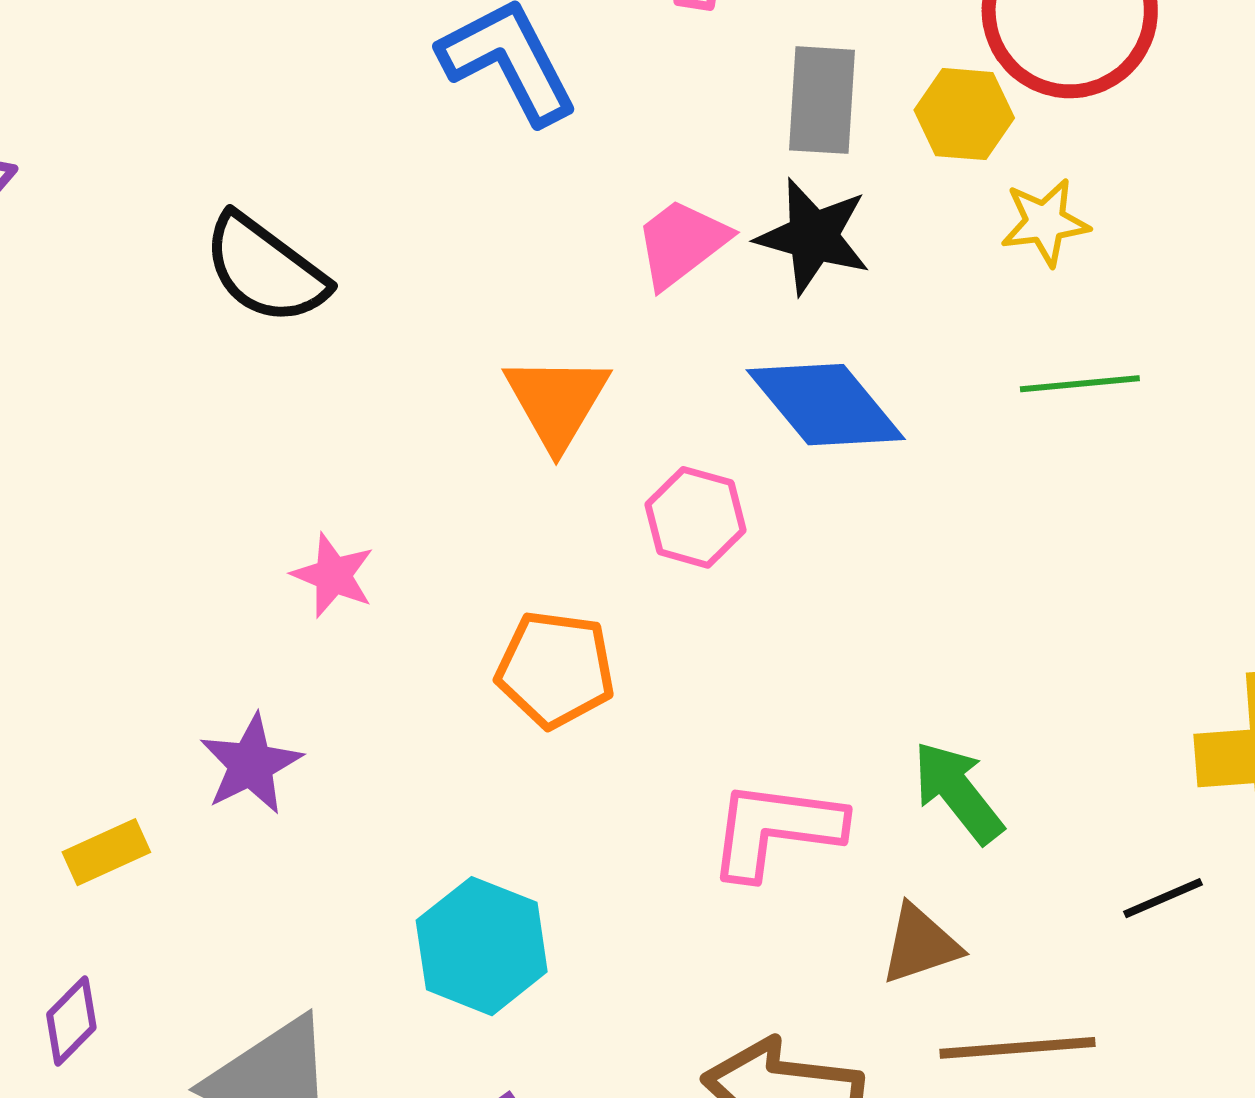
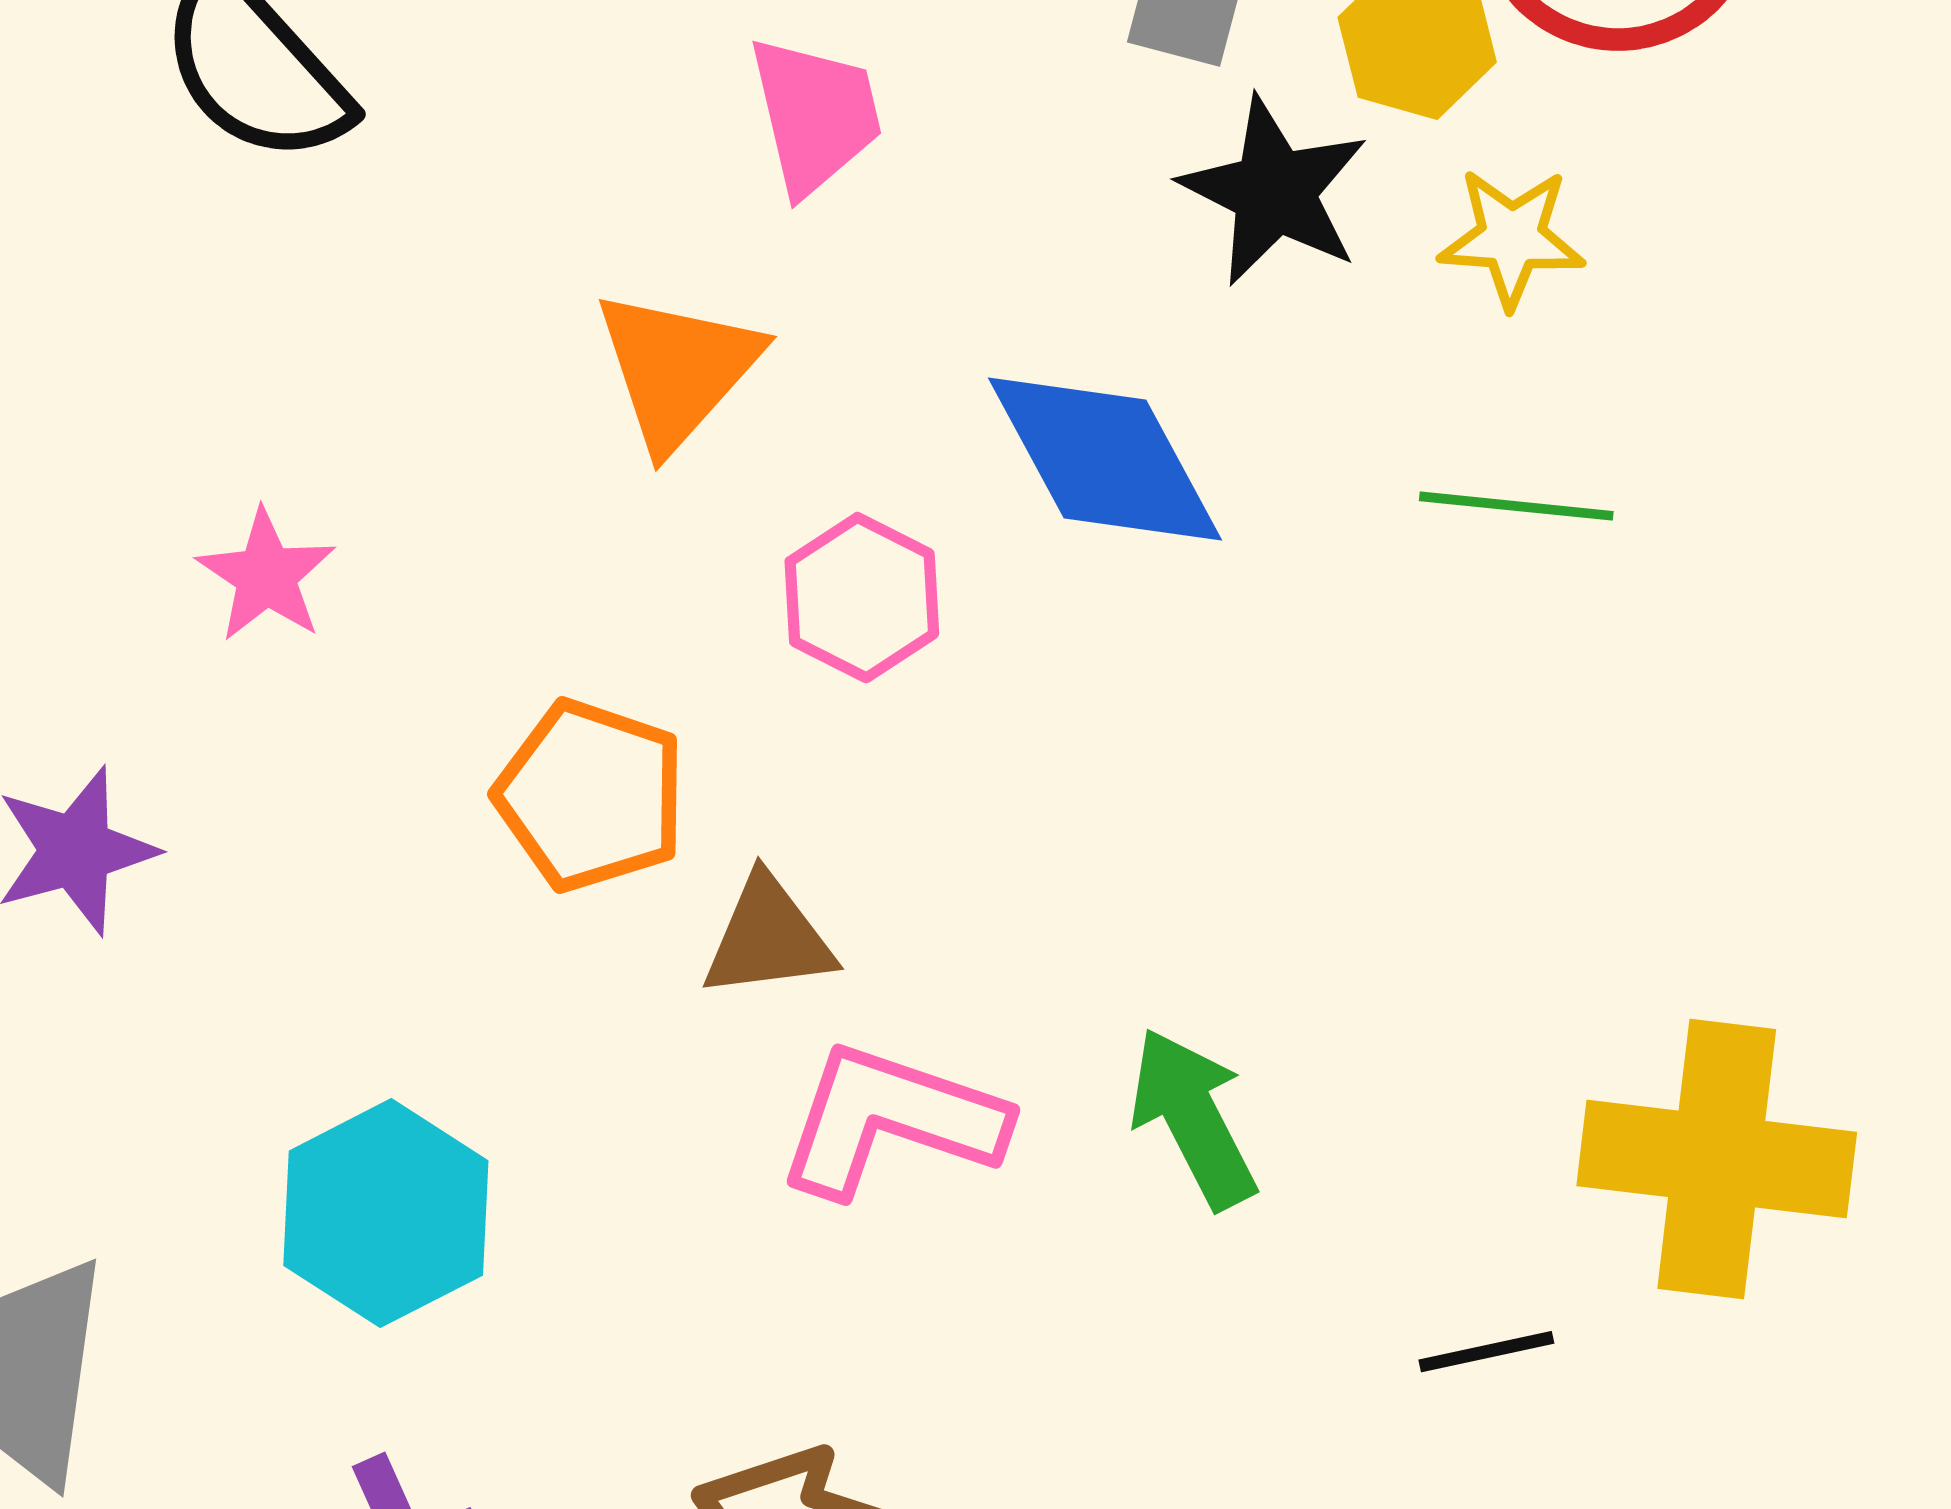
black star: (813, 236) -> (1274, 191), moved
pink trapezoid: (681, 243) -> (815, 115), moved, turned 103
brown triangle: (920, 944) -> (768, 937), moved

